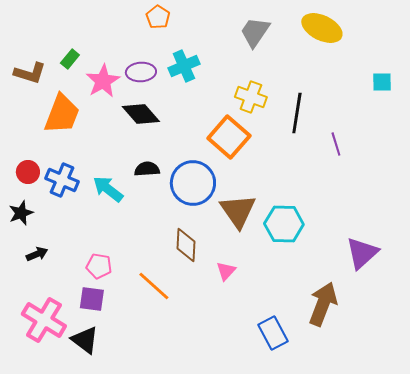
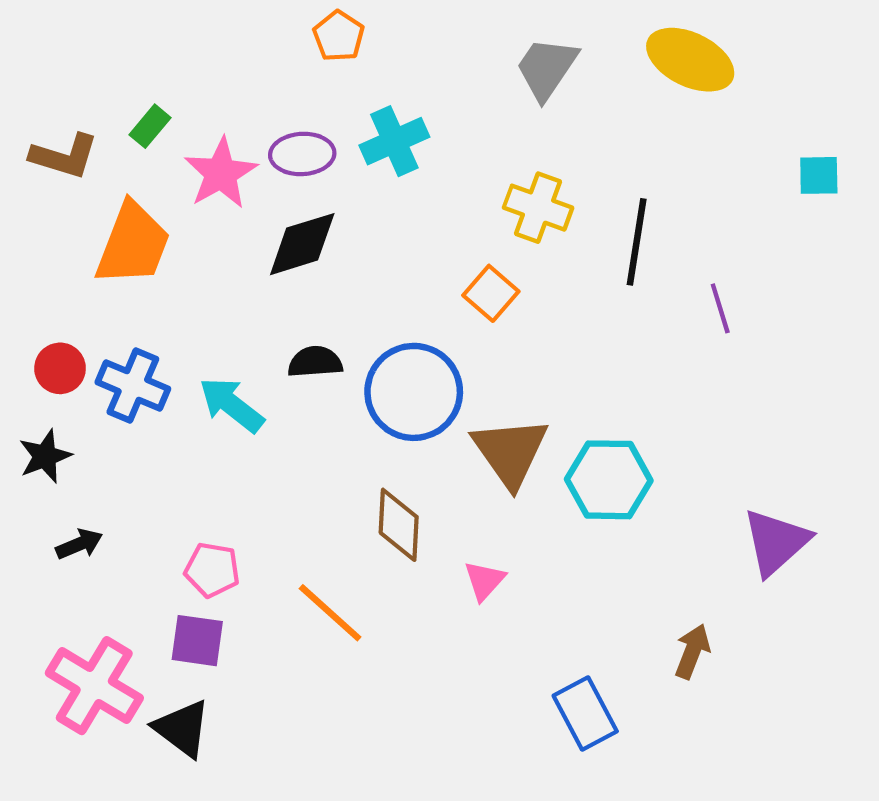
black diamond: (141, 114) -> (302, 244), turned -66
orange square: (229, 137) -> (491, 293), size x0.6
brown arrow: (323, 304) -> (692, 651), size x0.6

